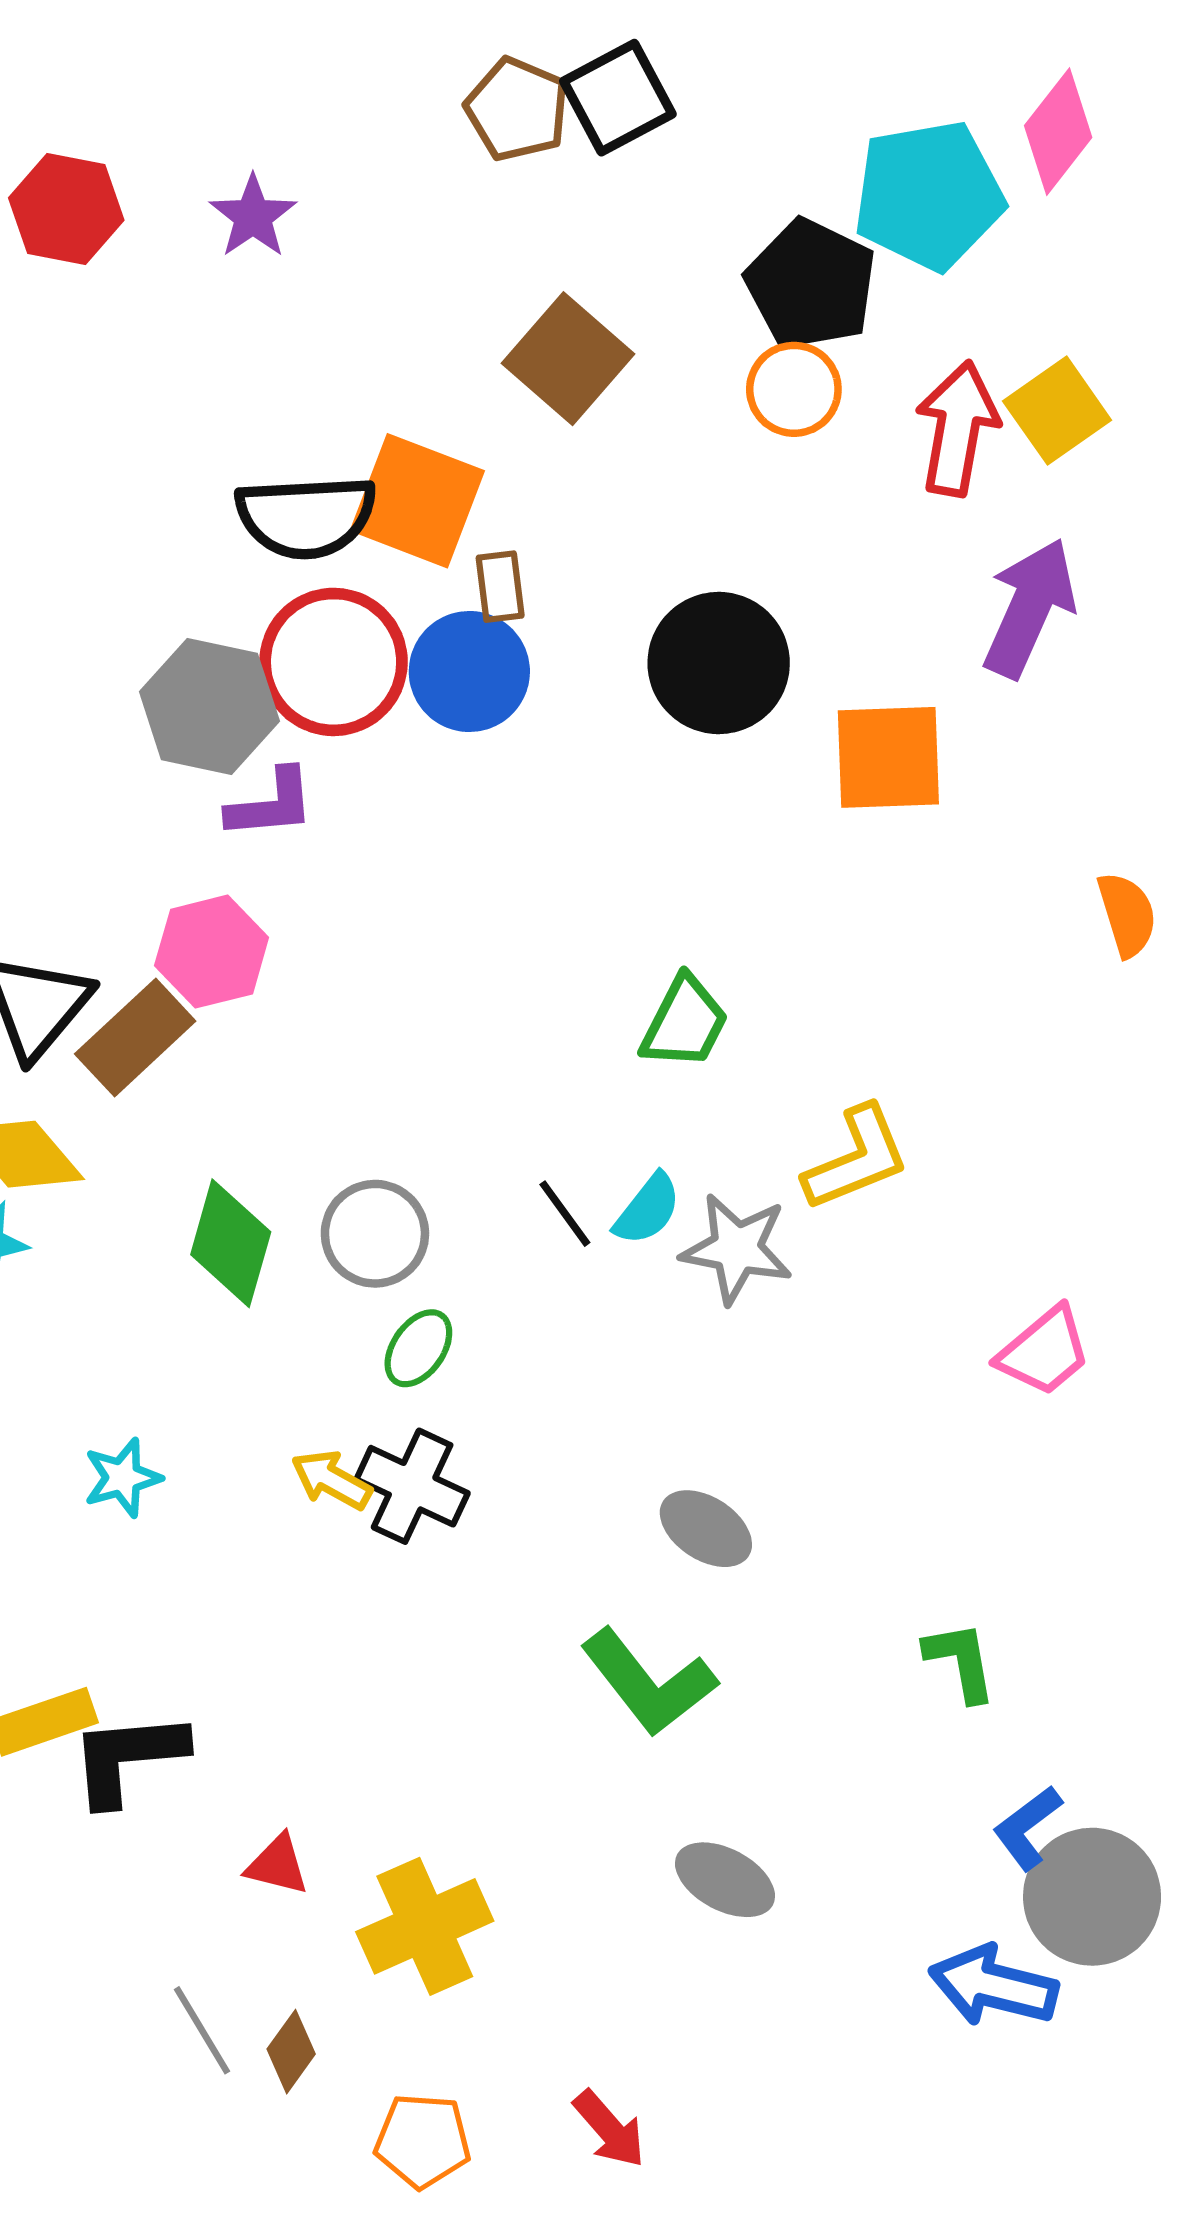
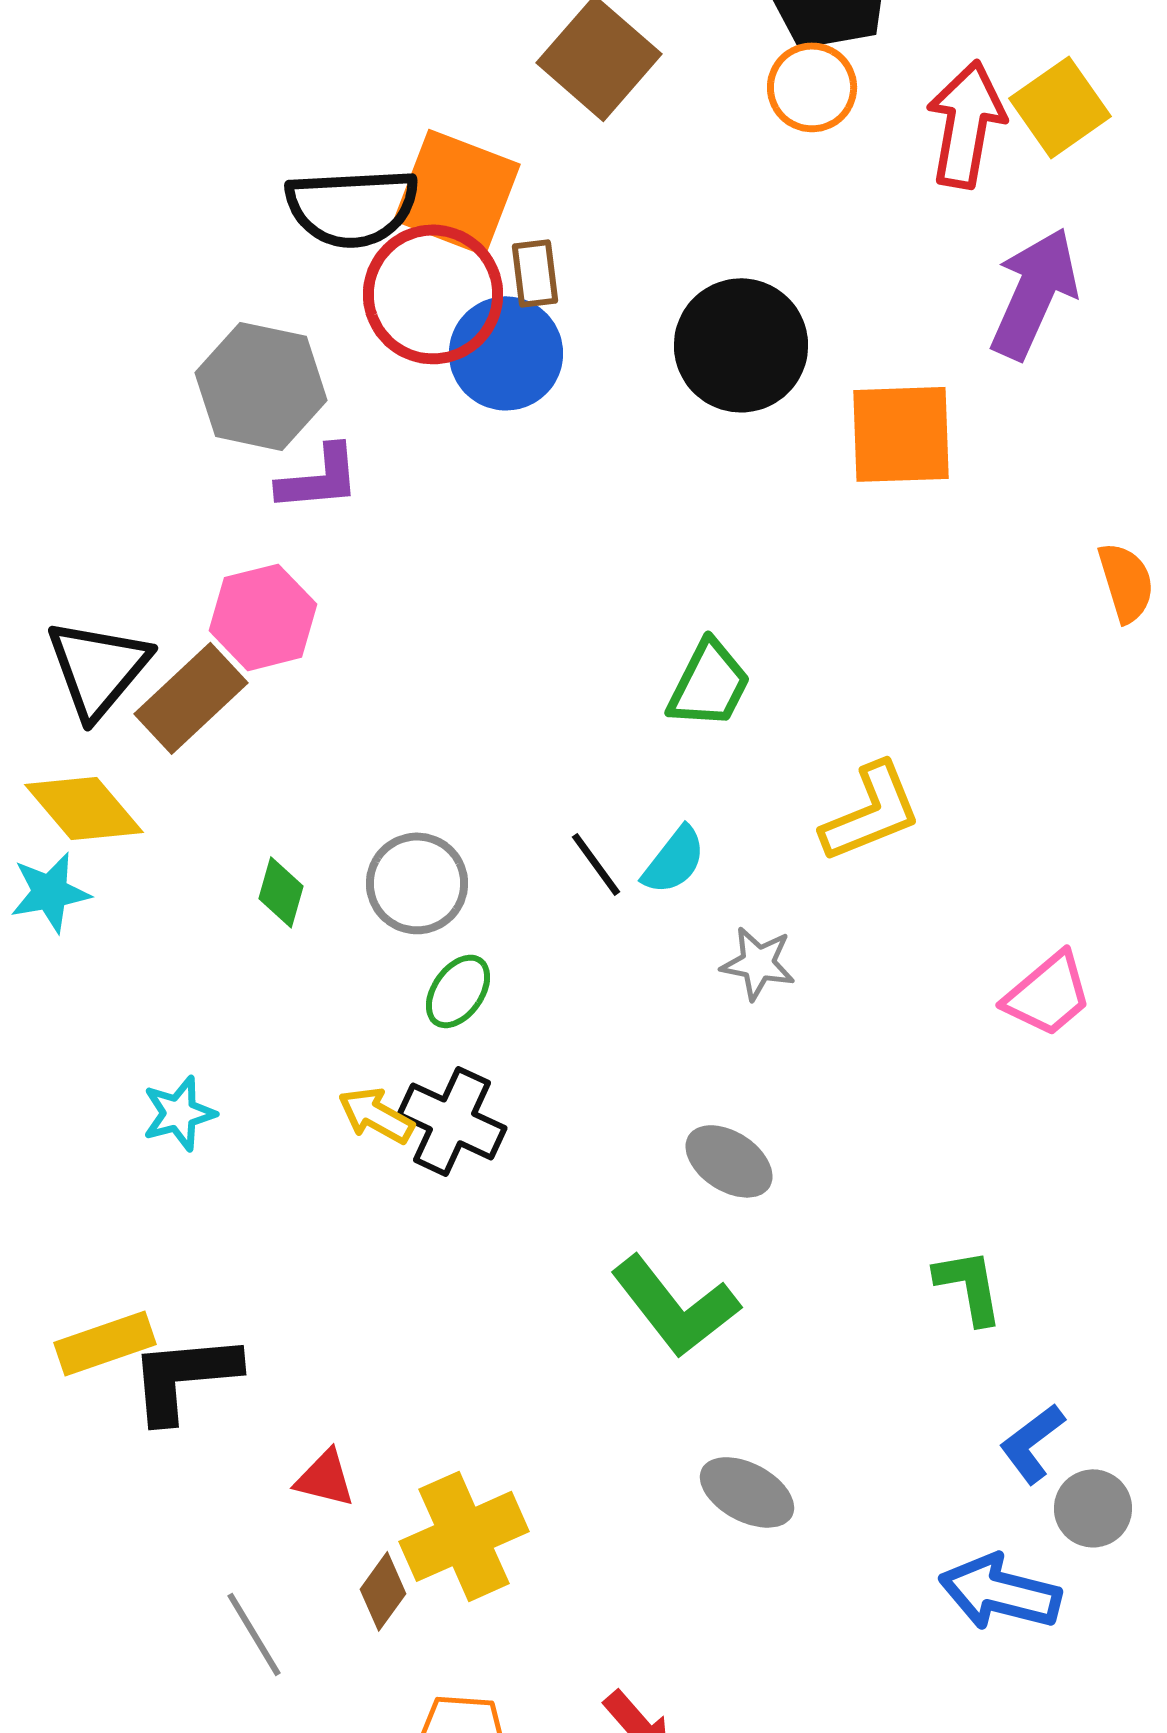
red circle: (334, 662) -> (433, 294), moved
green diamond: (231, 1243) -> (281, 892), size x0.6
gray star: (737, 1249) -> (758, 963), moved, size x0.7
gray circle: (1092, 1897) -> (1093, 1508), size x0.6
brown diamond: (291, 2052) -> (383, 1591), moved

